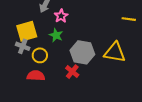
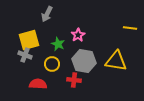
pink star: (61, 16) -> (78, 35), moved
yellow circle: (40, 55) -> (52, 64), moved
red cross: (72, 72) -> (74, 80), turned -32

